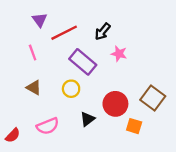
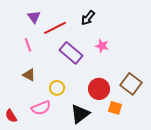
black arrow: (103, 32) -> (88, 18), moved
yellow circle: (71, 89) -> (57, 88), moved
black triangle: (87, 119) -> (80, 114), moved, size x1.5
red semicircle: (13, 135) -> (11, 116), turned 104

